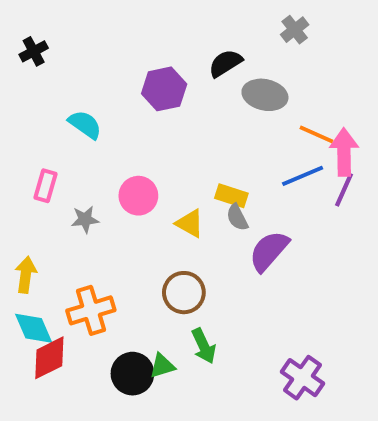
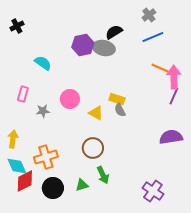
gray ellipse: (265, 95) -> (104, 48), moved
blue line: (303, 176) -> (153, 37), moved
purple semicircle: (269, 251) -> (171, 137), moved, turned 40
black circle: (132, 374) -> (53, 188), moved

